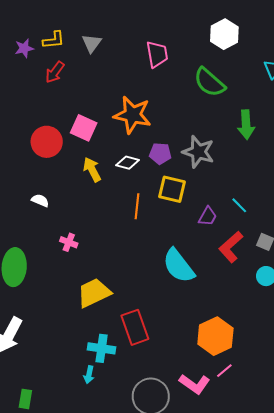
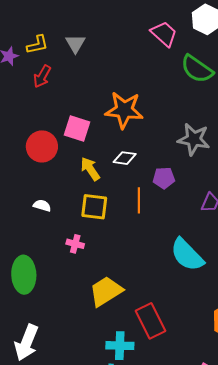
pink trapezoid: (157, 54) -> (164, 34), moved, turned -32
purple pentagon: (160, 154) -> (164, 178), moved
yellow square: (172, 189) -> (94, 207), moved

